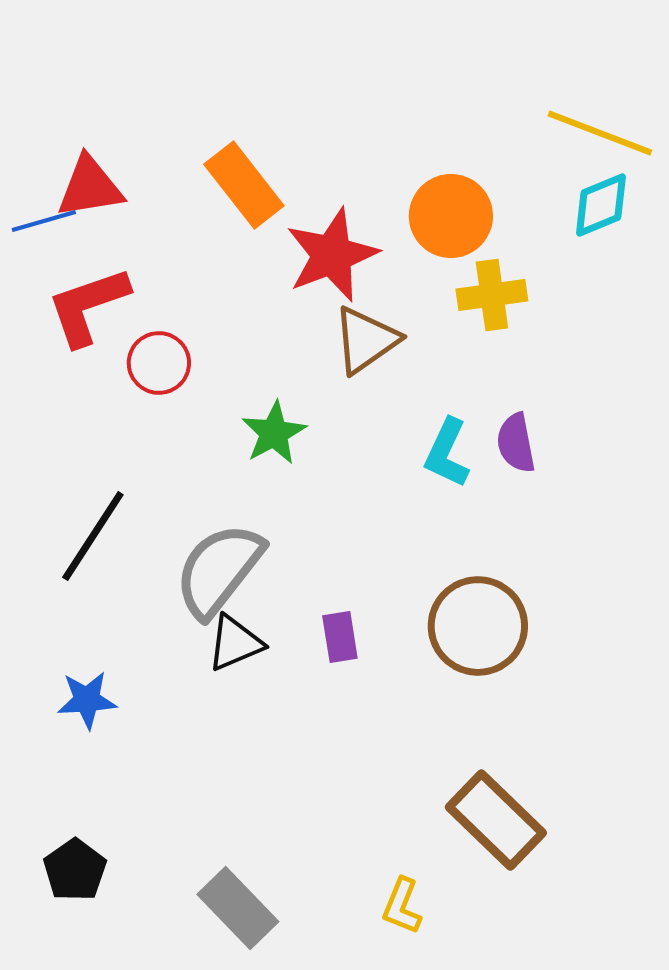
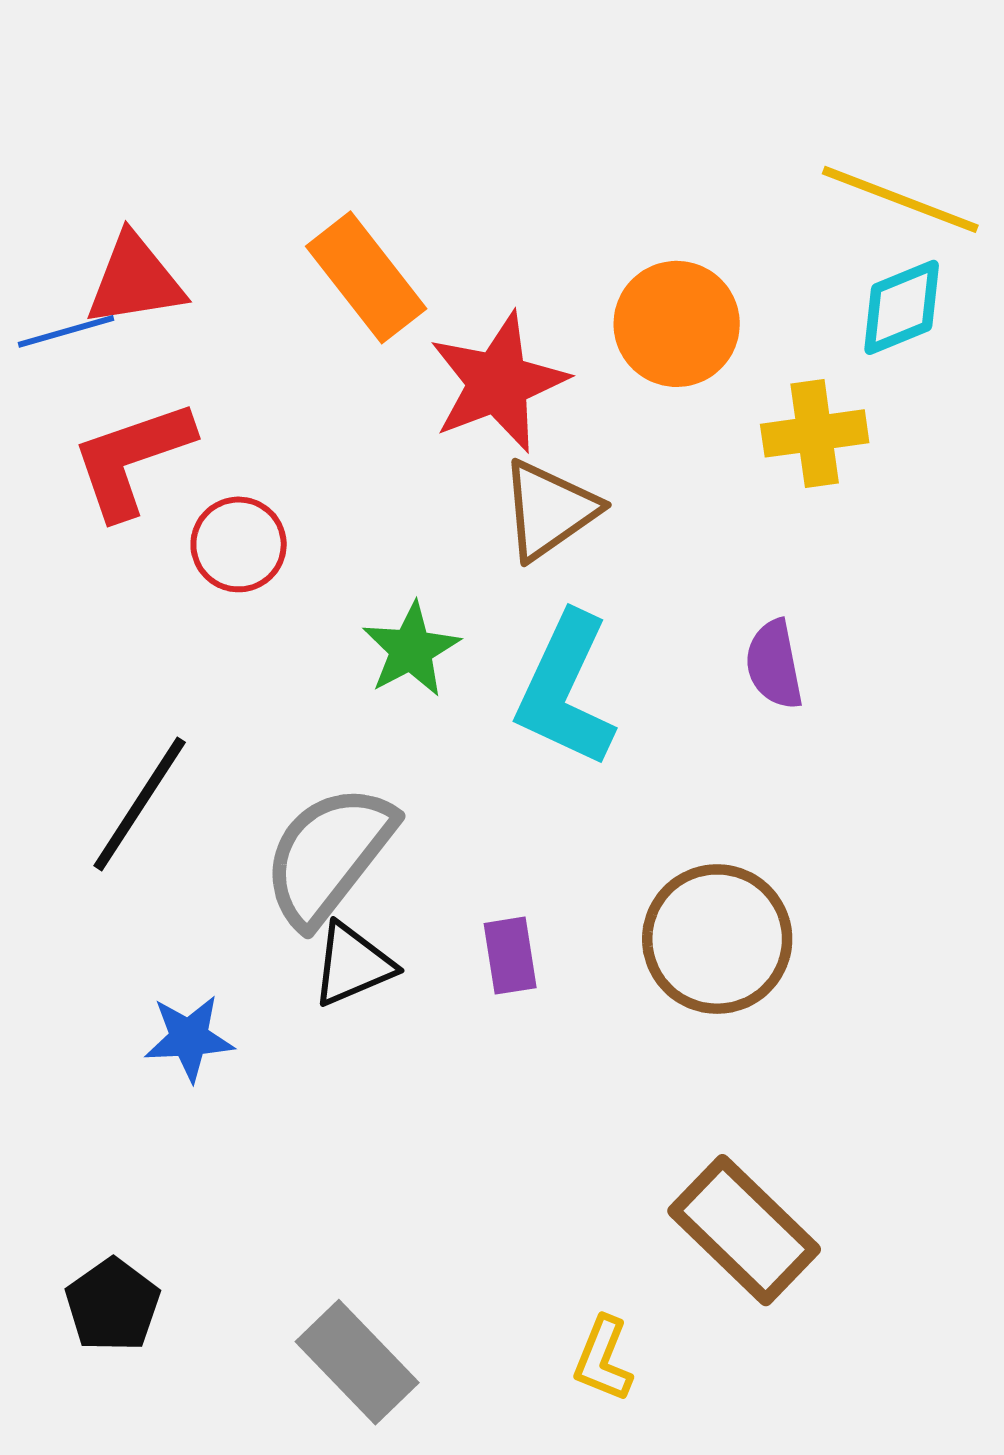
yellow cross: (492, 295) -> (815, 433), moved
cyan L-shape: (447, 453) -> (566, 690), moved, size x1.5
blue star: (87, 700) -> (189, 1038), moved

